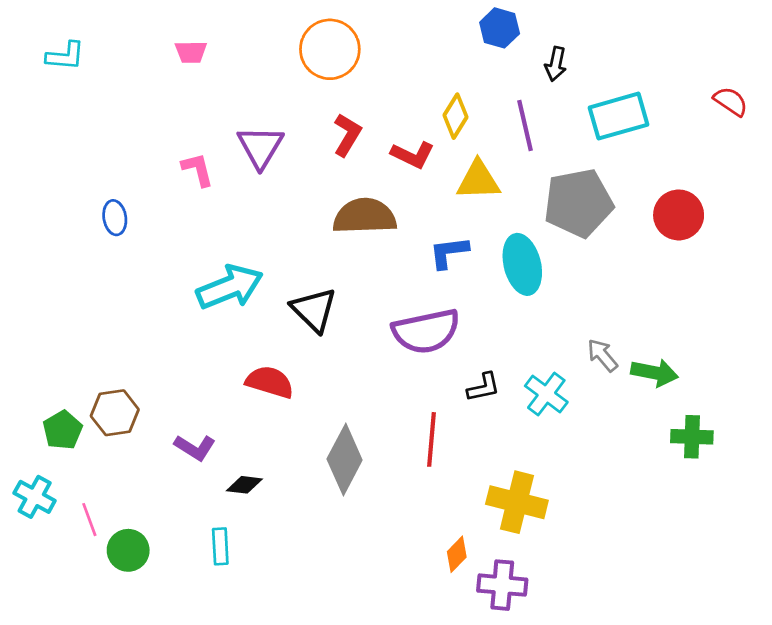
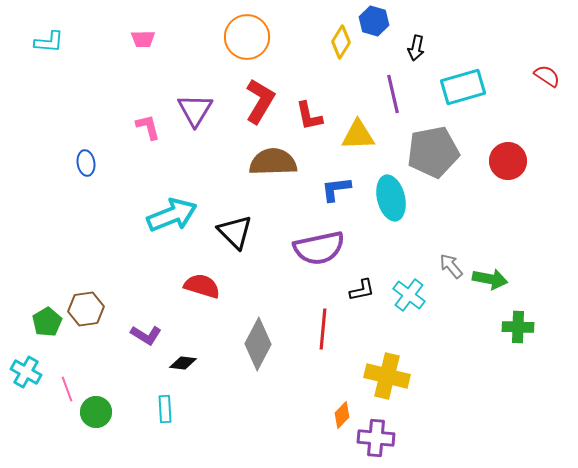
yellow diamond: (455, 116) -> (341, 42), moved
red L-shape: (347, 135) -> (260, 101), size x1.4
red L-shape: (413, 155) -> (309, 116), turned 52

